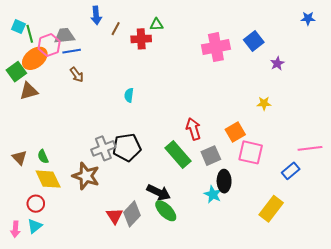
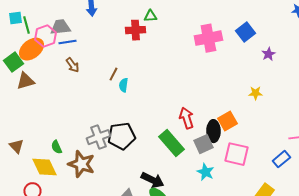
cyan square: (18, 27) -> (15, 18), turned -32
brown line: (116, 29) -> (113, 74), moved
pink square: (251, 152) -> (236, 154), moved
green semicircle: (43, 157) -> (56, 147), moved
black ellipse: (224, 181) -> (213, 131), moved
cyan star: (213, 194) -> (205, 172), moved

